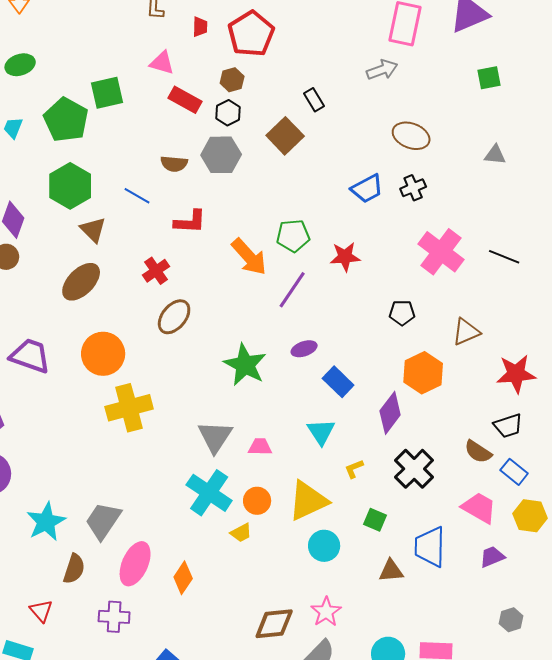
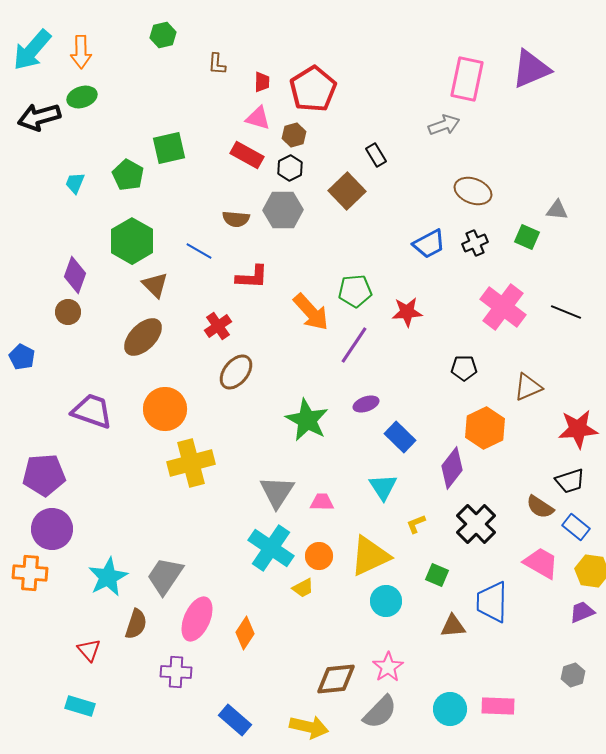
pink triangle: (162, 63) -> (258, 118), moved
green ellipse: (20, 65) -> (82, 97), moved
green square: (489, 78) -> (527, 237), moved, turned 35
green pentagon: (66, 120) -> (128, 175), size x0.7
purple trapezoid: (492, 557) -> (582, 612), moved
red triangle: (41, 611) -> (89, 650), moved

